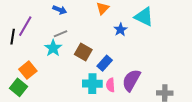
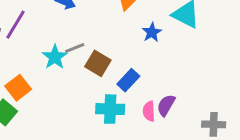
gray line: (61, 34) -> (75, 48), moved
purple semicircle: (131, 80) -> (166, 105), size x0.7
pink semicircle: (110, 85) -> (149, 111), moved

